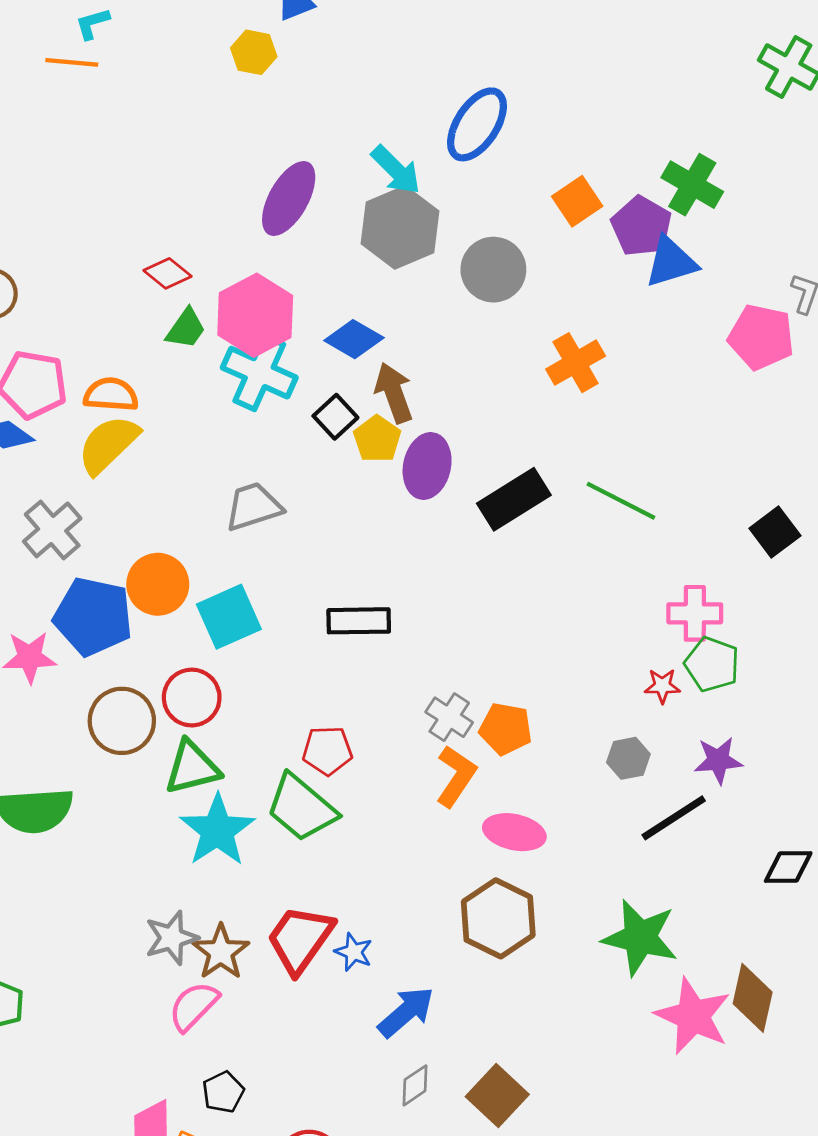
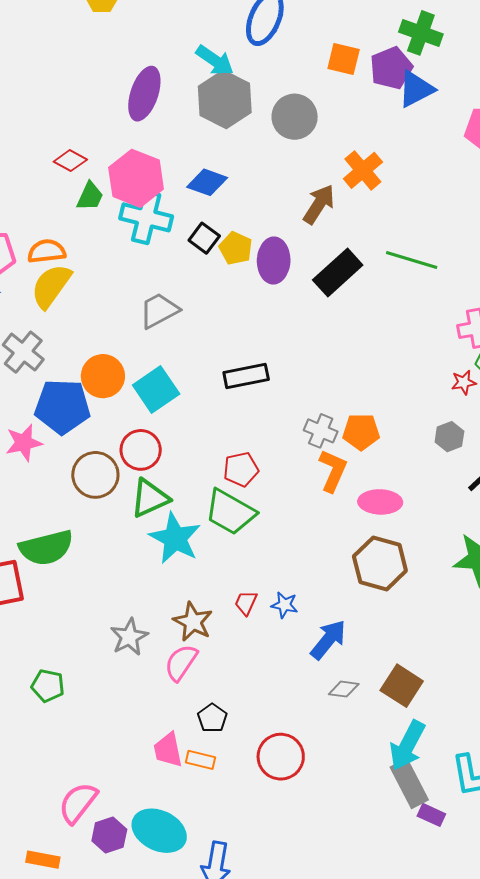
orange square: (577, 201) -> (344, 59), turned -32
purple pentagon: (641, 226) -> (391, 68), turned 30
brown arrow: (394, 393) -> (319, 204), moved, turned 63
gray star: (172, 938) -> (129, 637), moved
red trapezoid: (300, 939) -> (246, 603), size x0.5
gray diamond: (415, 1085) -> (344, 689), turned 52

